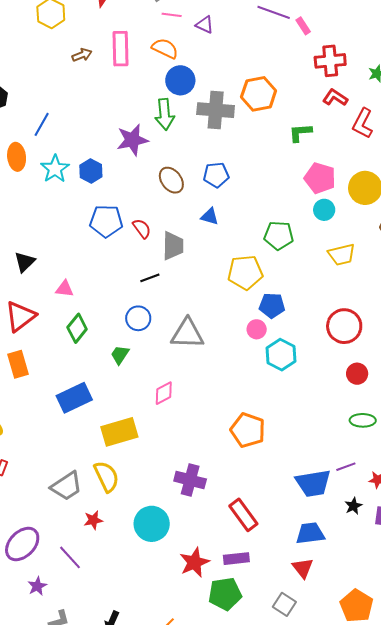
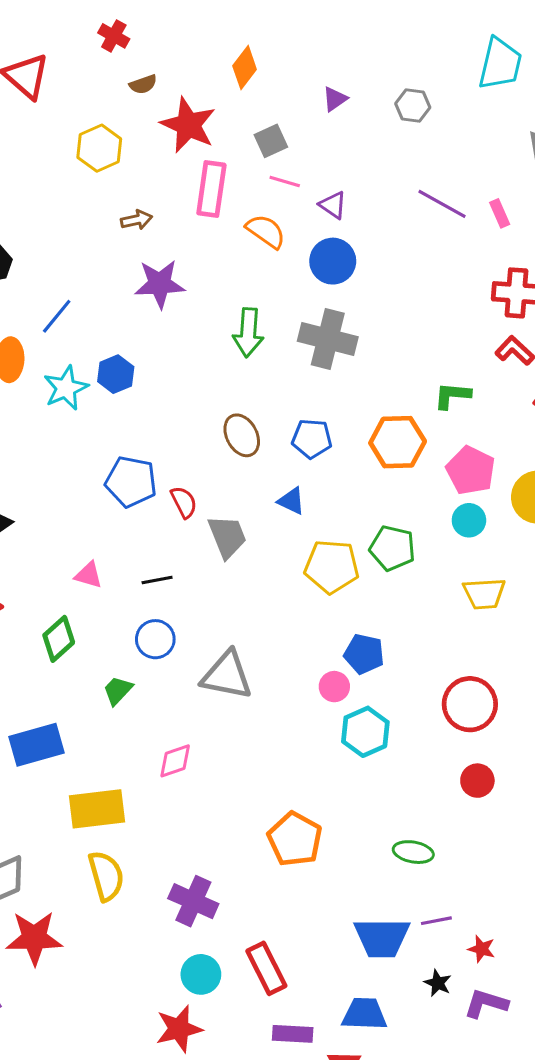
pink rectangle: (303, 26) -> (500, 213), moved
pink rectangle: (120, 49) -> (211, 189), moved
blue circle: (180, 80) -> (333, 261), moved
orange hexagon: (259, 94) -> (398, 442), moved
purple star: (132, 140) -> (160, 284), moved
blue hexagon: (91, 171) -> (116, 374), moved
gray trapezoid: (173, 246) -> (227, 537), turned -32
yellow pentagon: (245, 272) -> (332, 567), moved
black line: (150, 278) -> (157, 580), moved
pink triangle: (65, 289) -> (89, 575), moved
green ellipse: (363, 420) -> (413, 852), moved
yellow semicircle: (106, 477) -> (106, 876), moved
black star: (353, 506) -> (438, 983), turned -30
red star: (93, 520) -> (34, 938), size x1.8
cyan circle: (152, 524) -> (201, 974), moved, size x0.7
purple rectangle: (236, 559) -> (293, 1034), moved

